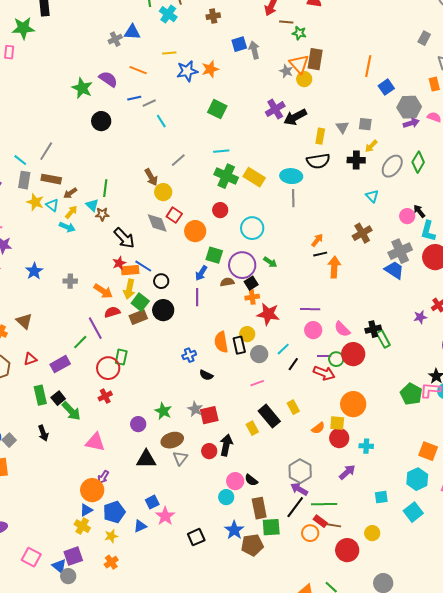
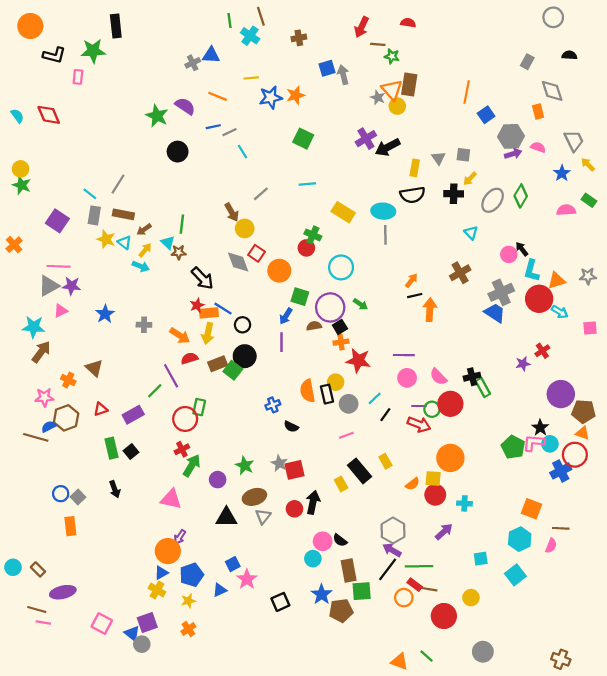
green cross: (226, 176) -> (313, 235), moved, size x0.7
green square: (140, 302) -> (233, 370), moved
green arrow: (71, 411) -> (192, 466), moved, turned -105

